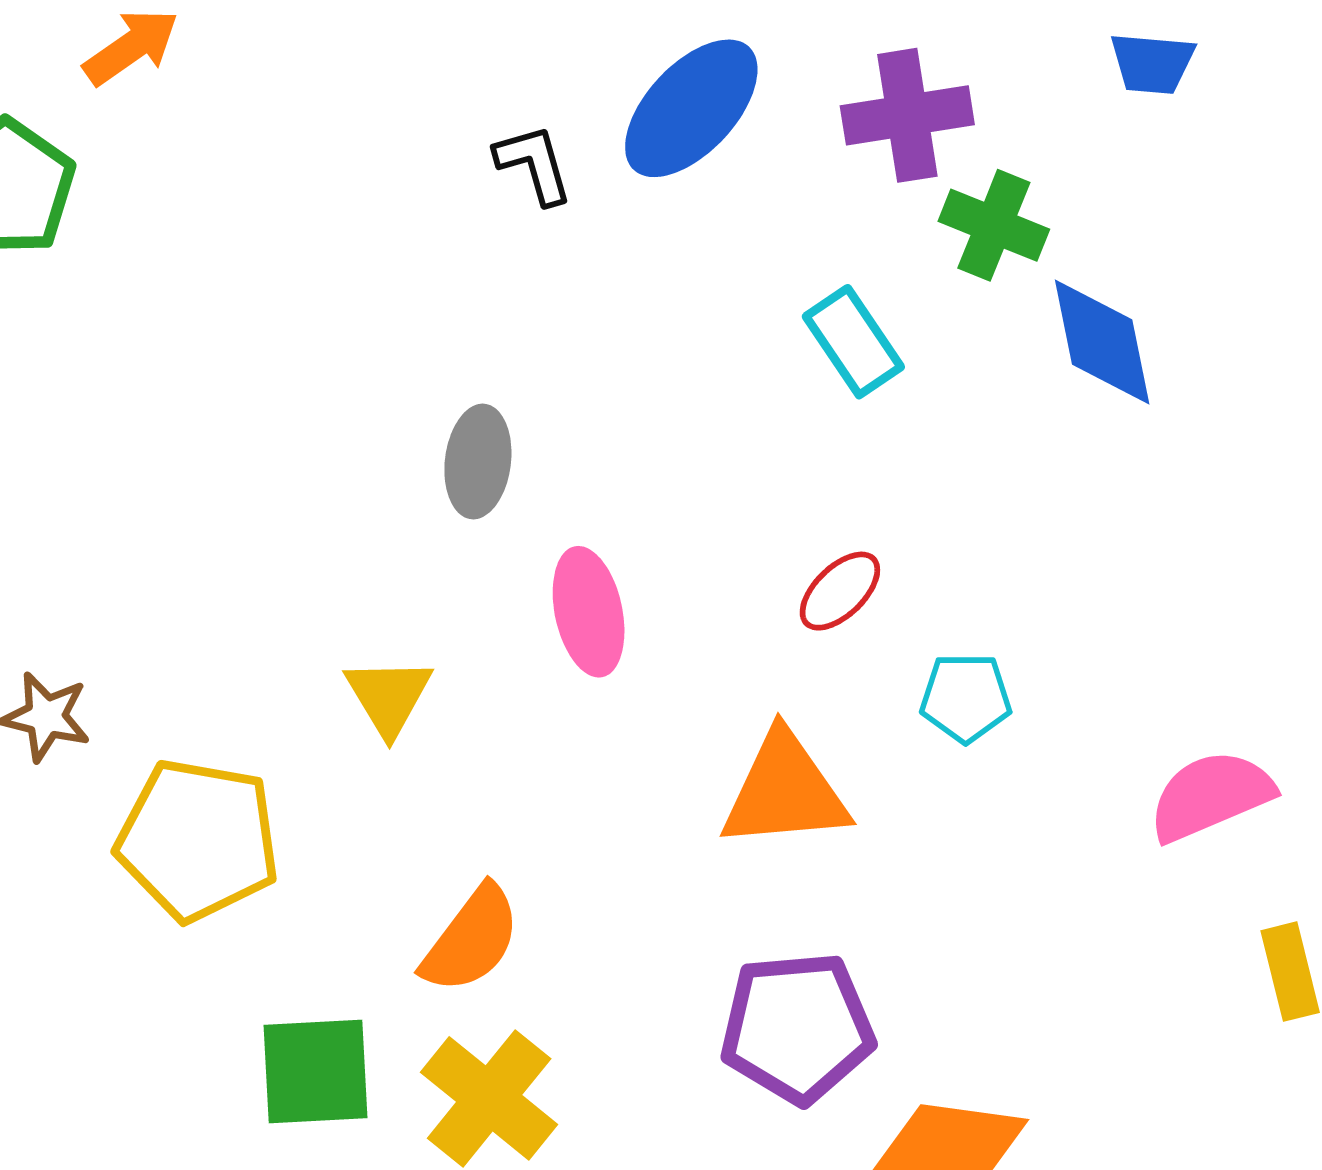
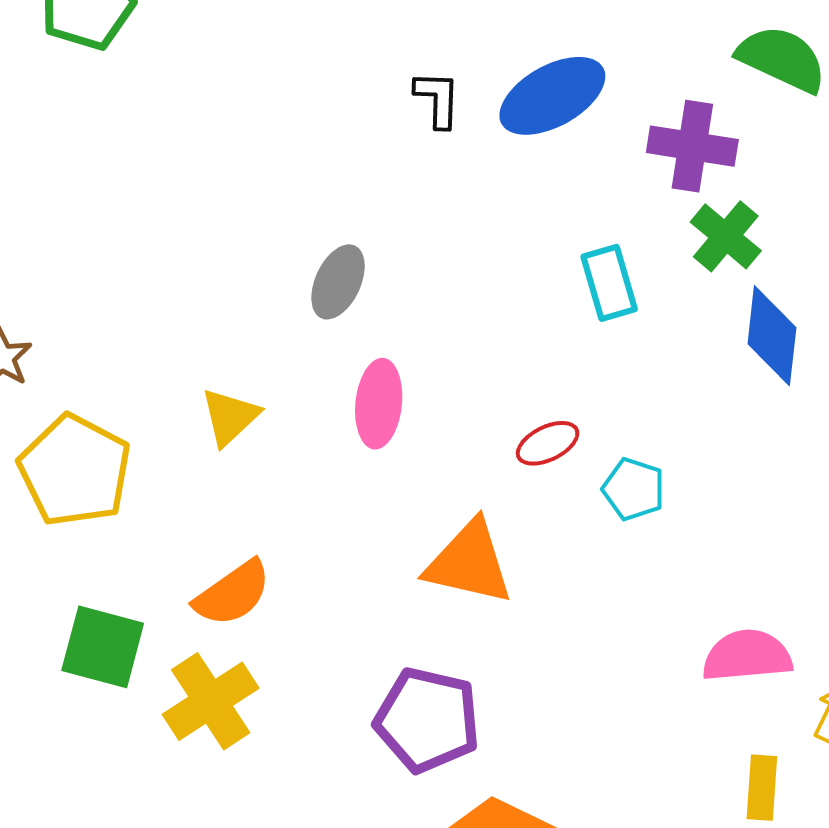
cyan pentagon: (966, 698) -> (634, 489), moved

